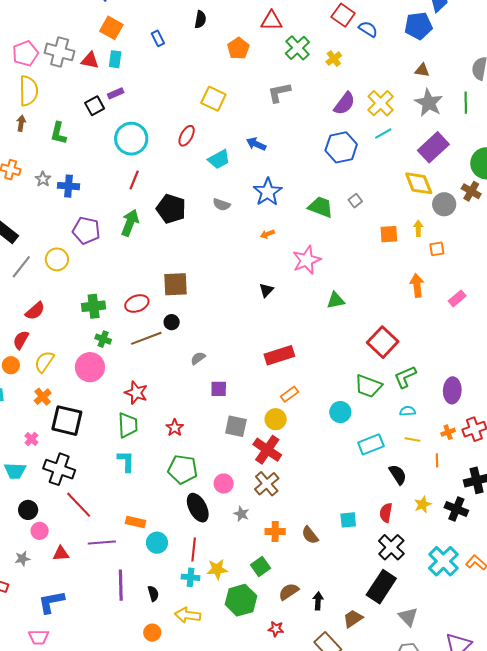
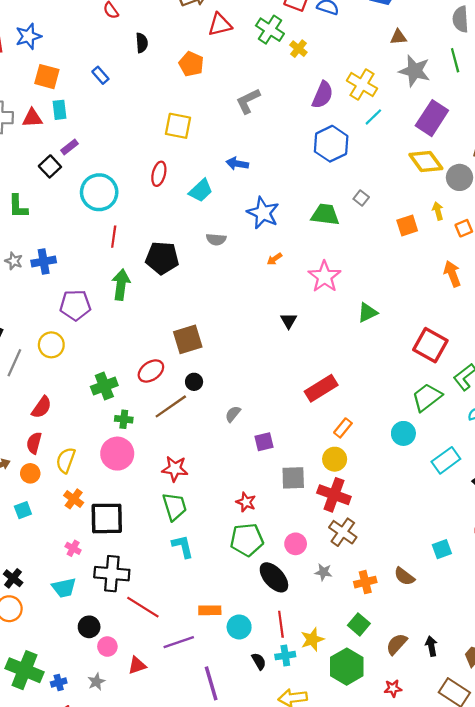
green cross: (297, 48) -> (270, 30), moved
green trapezoid: (368, 386) -> (427, 397), turned 136
red star: (175, 428) -> (246, 502), moved
black semicircle: (153, 594) -> (259, 661), moved

